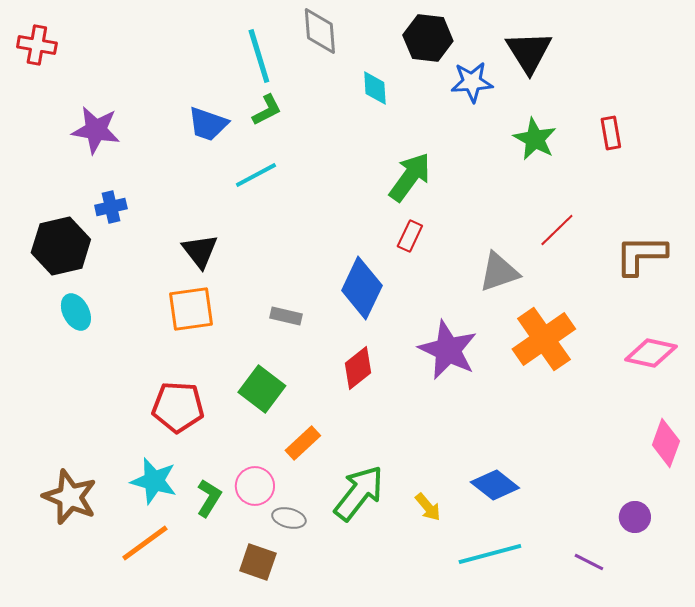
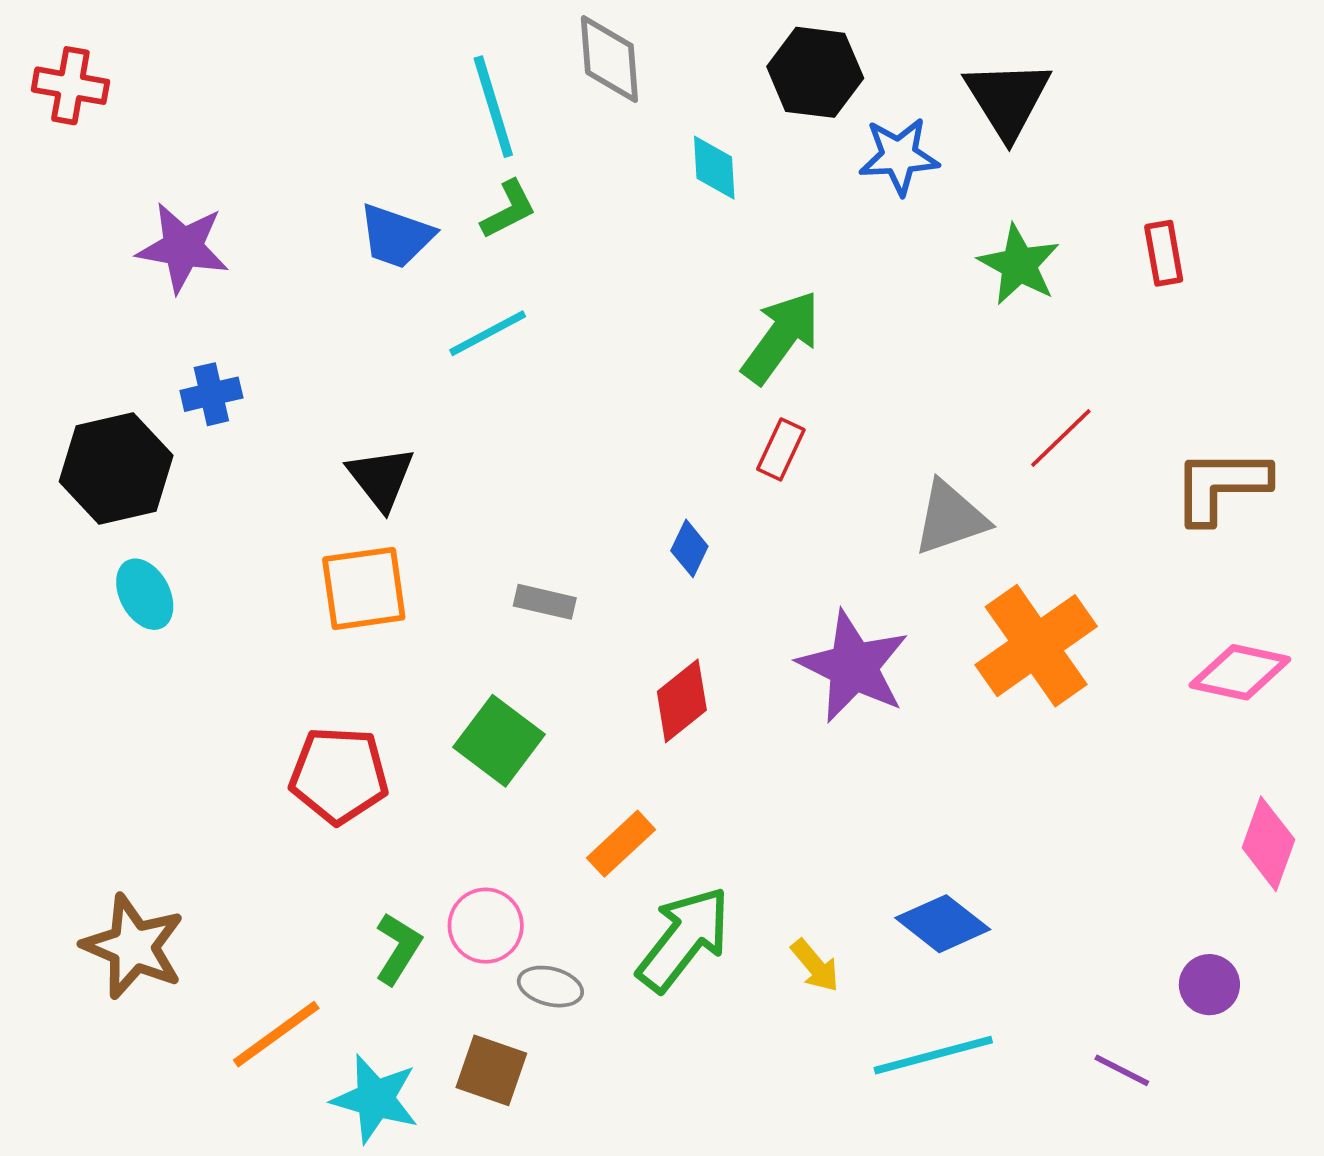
blue diamond: (362, 288) -> (689, 548), size x0.5
orange rectangle: (303, 443) -> (621, 844), moved
cyan star: (154, 481) -> (375, 1099), moved

